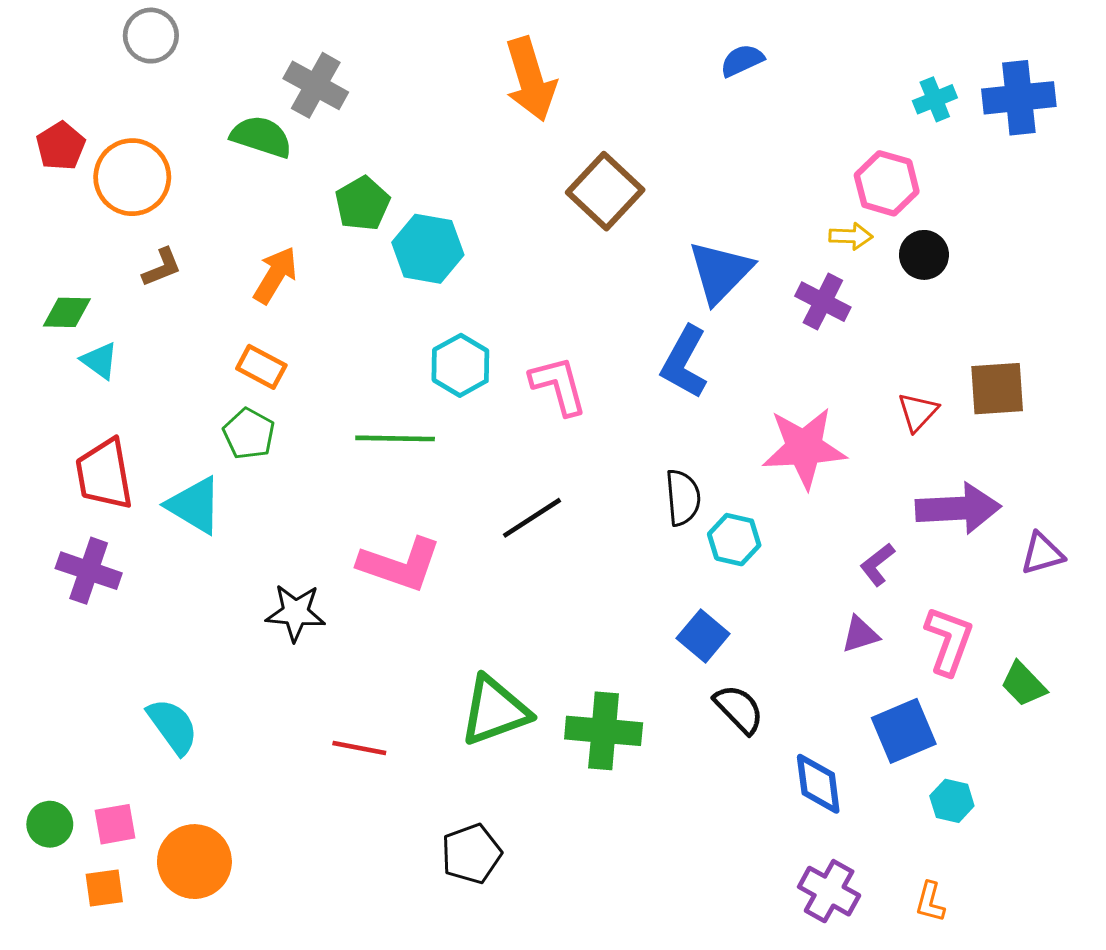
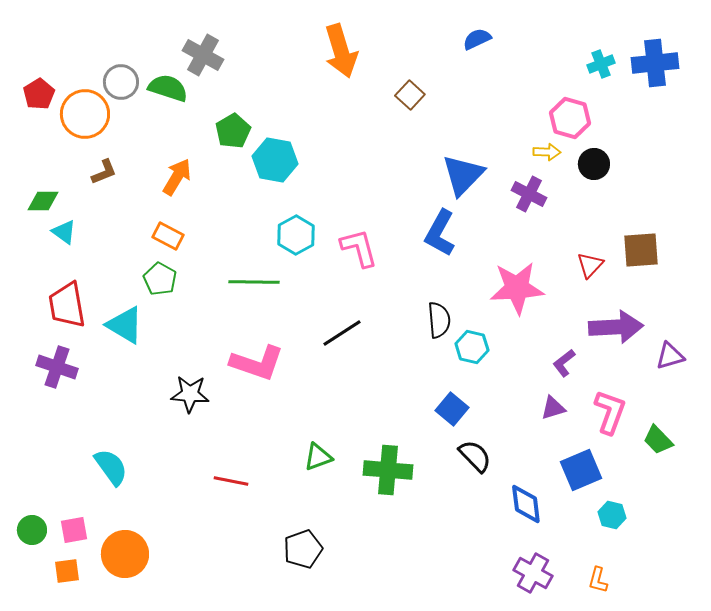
gray circle: (151, 36) -> (121, 82), moved
brown square: (605, 191) -> (410, 95), moved, size x0.6
green triangle: (495, 711) -> (318, 457), size x0.6

